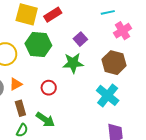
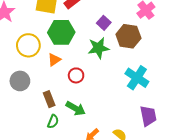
brown hexagon: (114, 63) -> (128, 36), moved
orange triangle: (16, 84) -> (54, 60), moved

